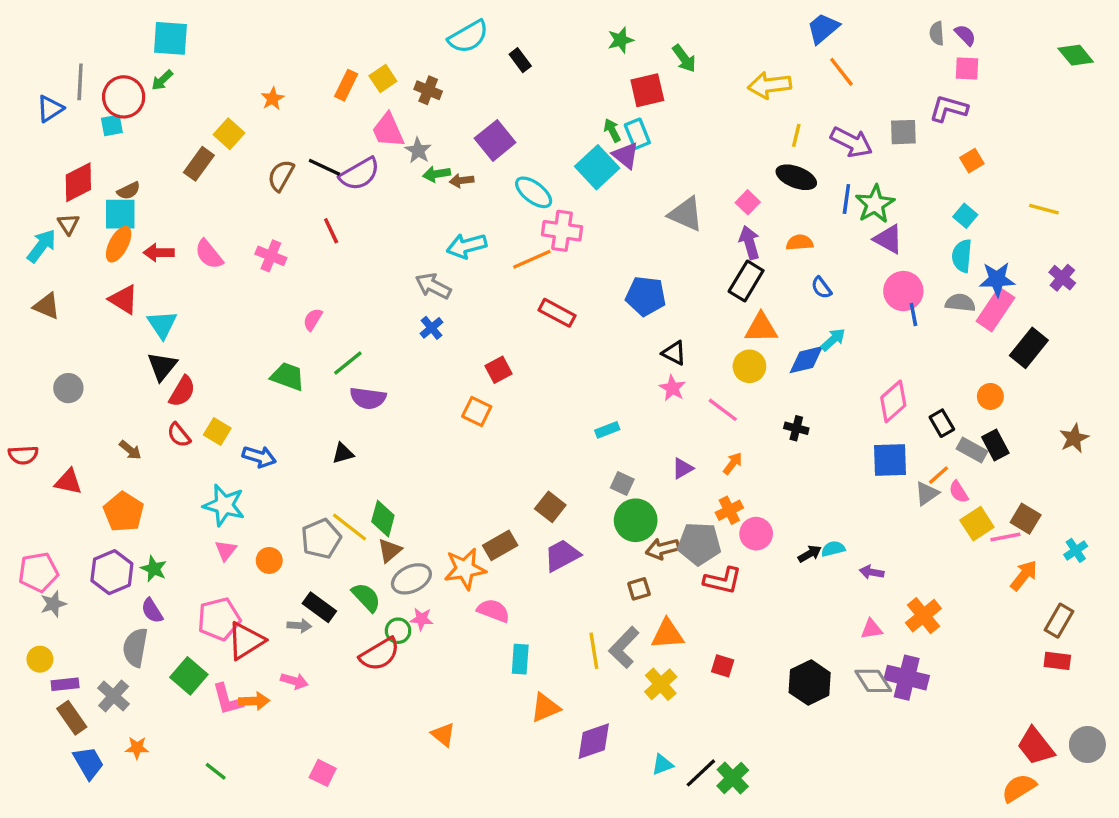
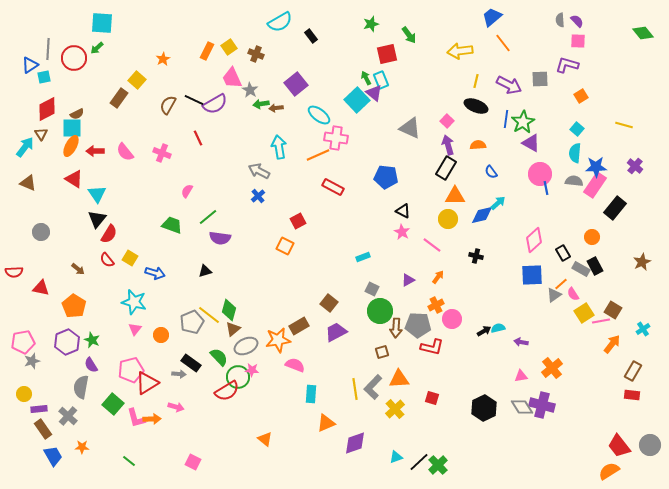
cyan square: (112, 125) -> (44, 77), moved
cyan arrow: (467, 246) -> (279, 147), turned 95
brown arrow: (662, 549) -> (396, 328), turned -72
green circle: (398, 631) -> (238, 377), size x1.5

